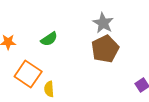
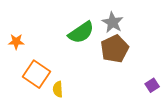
green semicircle: (49, 39) -> (81, 33), moved, size x1.5

